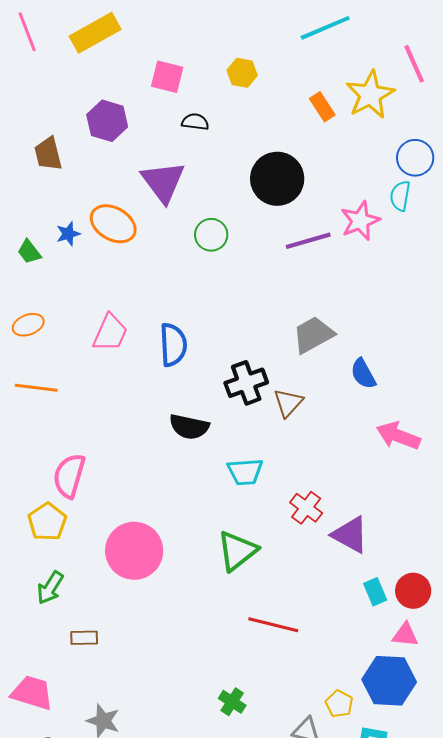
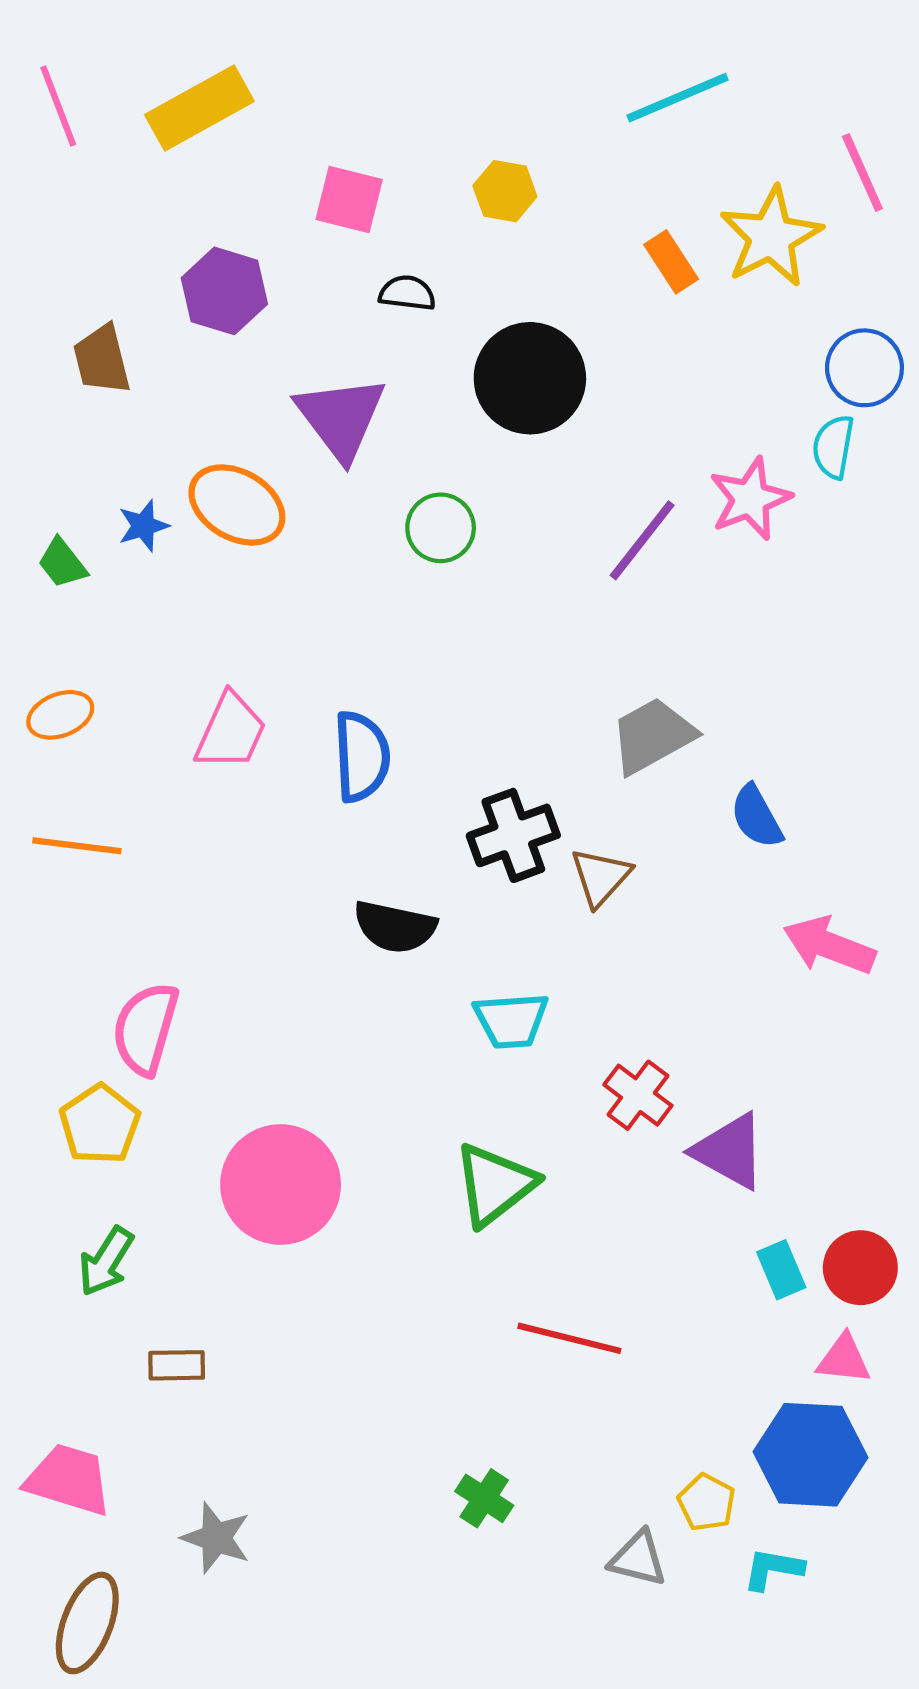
black circle: (277, 179) -> (530, 378), moved
purple line: (308, 241) -> (642, 540), turned -36

